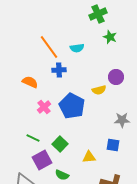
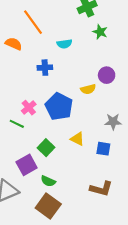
orange line: (49, 47) -> (33, 22), moved
orange semicircle: (30, 82) -> (14, 44), moved
green line: (33, 138) -> (17, 124), moved
yellow triangle: (89, 157) -> (77, 139), moved, turned 32

